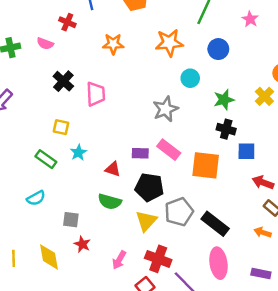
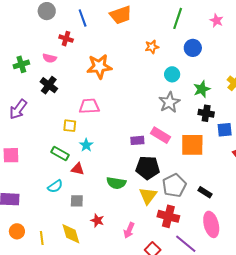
orange star: (169, 43) -> (152, 47), size x0.6
orange star: (113, 44) -> (99, 66), moved, size x1.4
black cross: (63, 81) -> (49, 85), moved
pink trapezoid: (96, 94) -> (89, 106), moved, turned -85
gray star: (166, 109) -> (169, 102), moved
red triangle: (113, 169) -> (78, 169), moved
gray square: (71, 220) -> (77, 201), moved
black rectangle: (215, 224) -> (205, 192), size x0.6
red cross: (158, 259) -> (168, 216), moved

